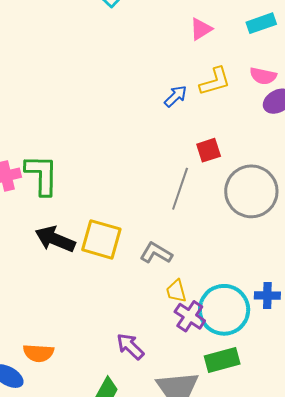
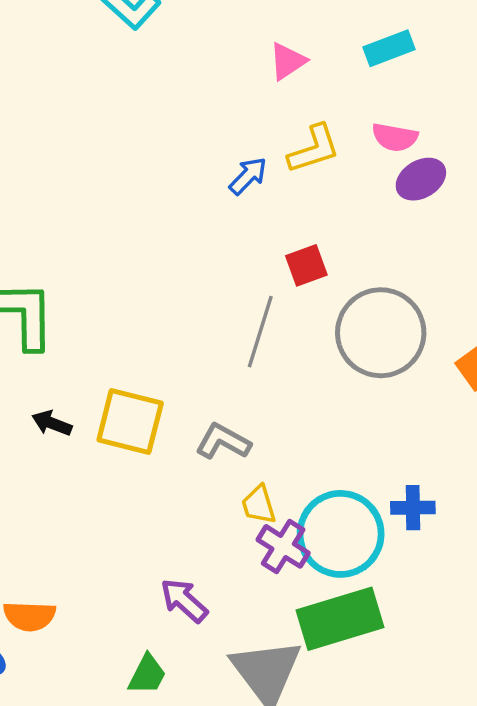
black arrow: (55, 239) -> (52, 423), size x0.6
green rectangle: (222, 360) -> (340, 619), size x1.4

